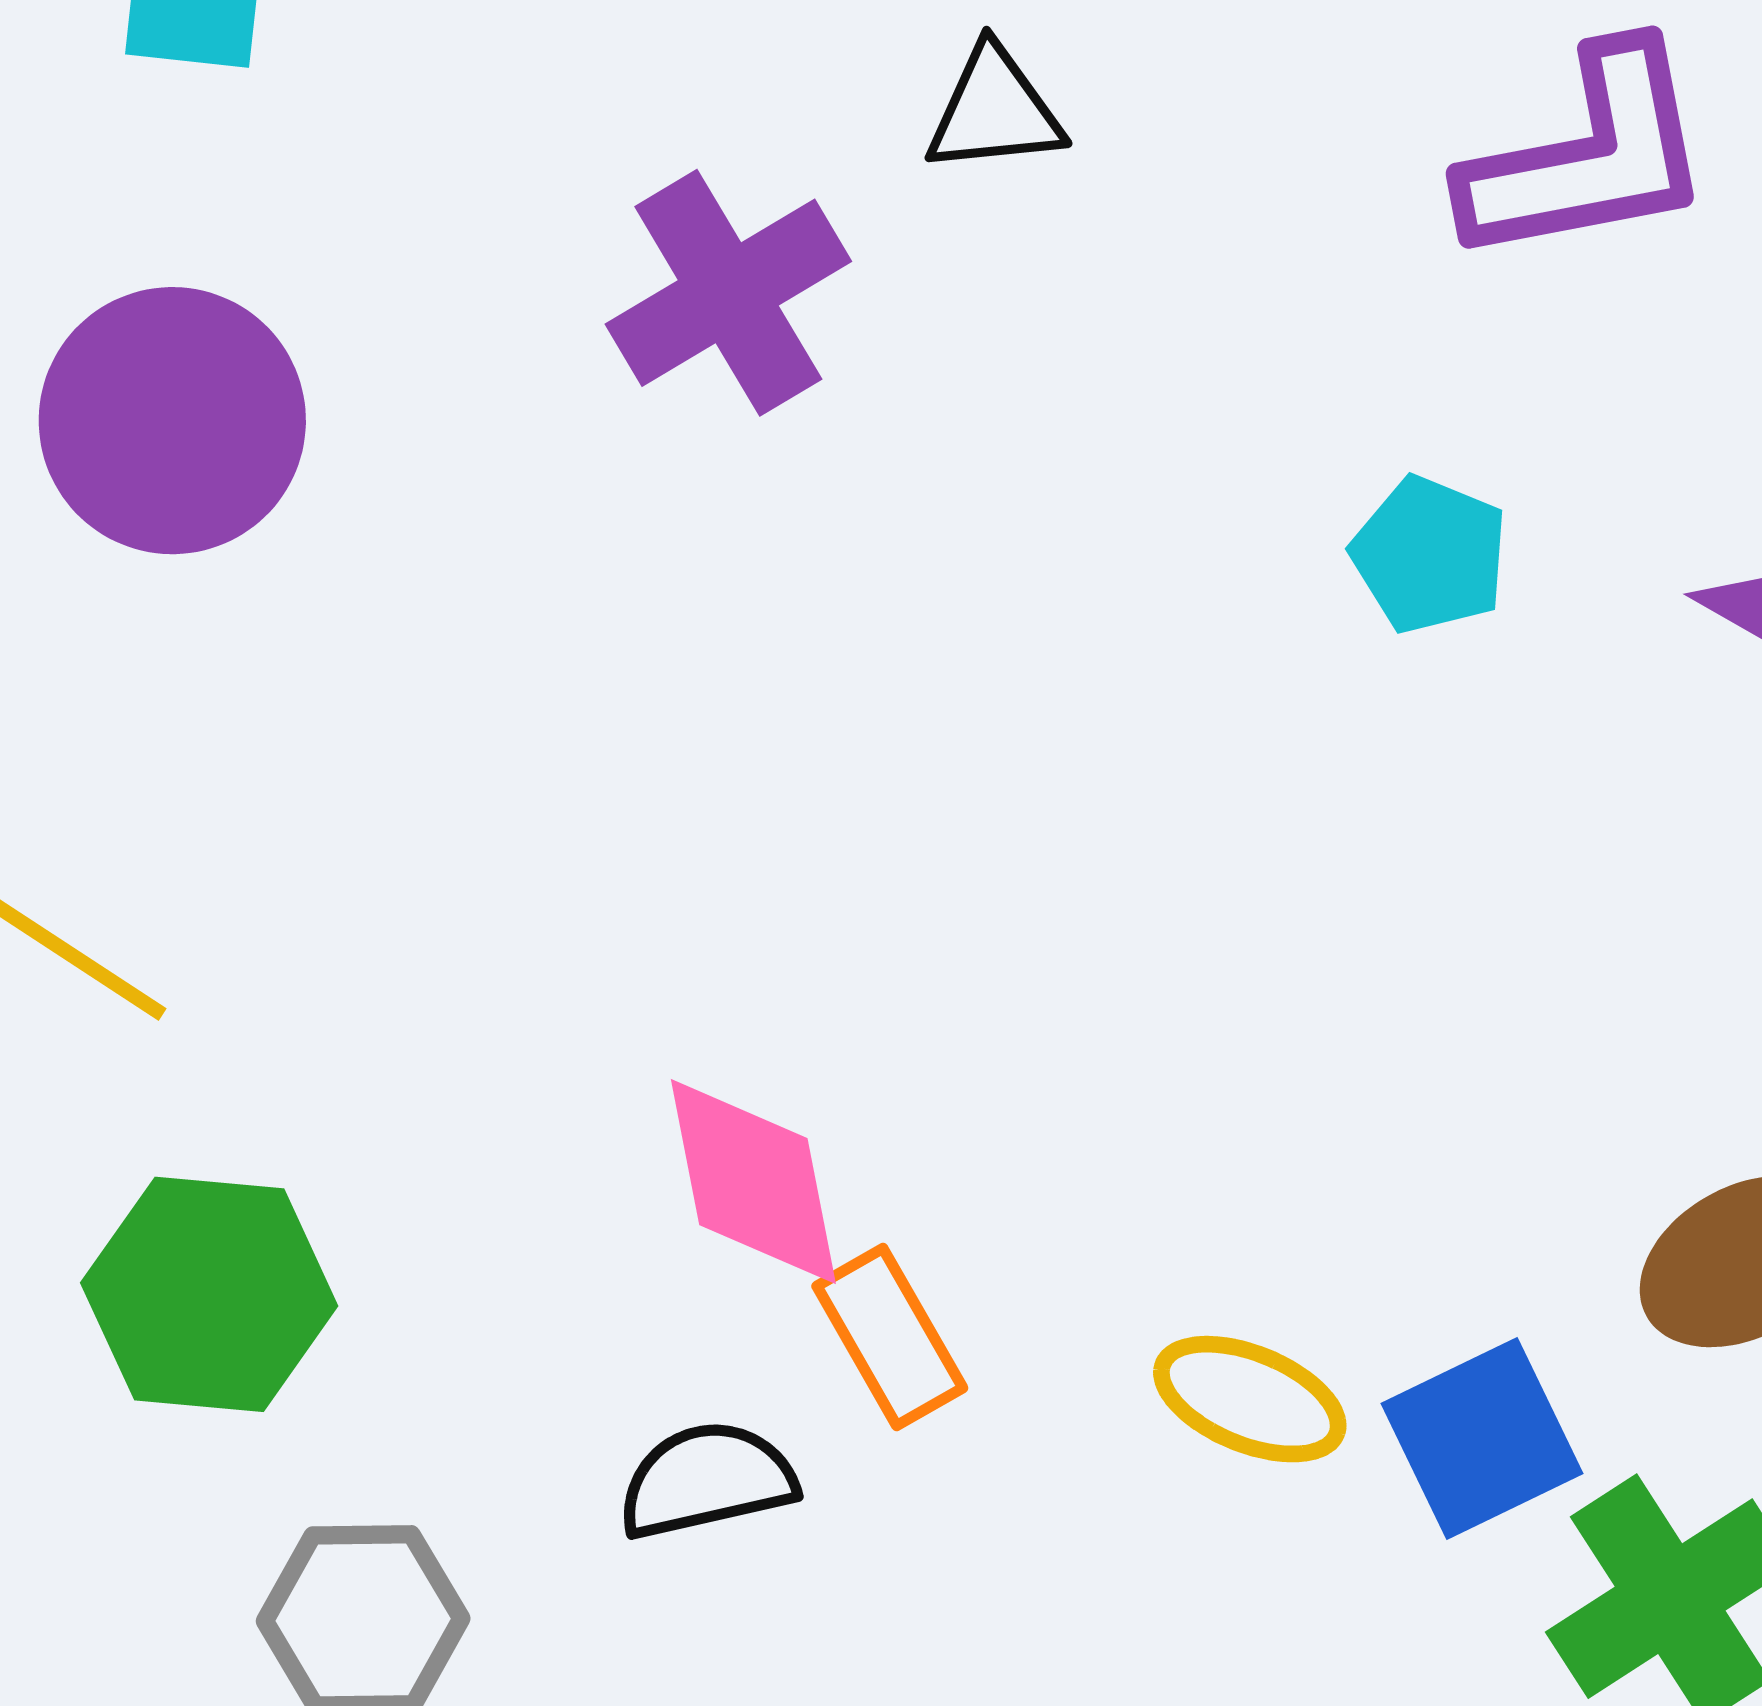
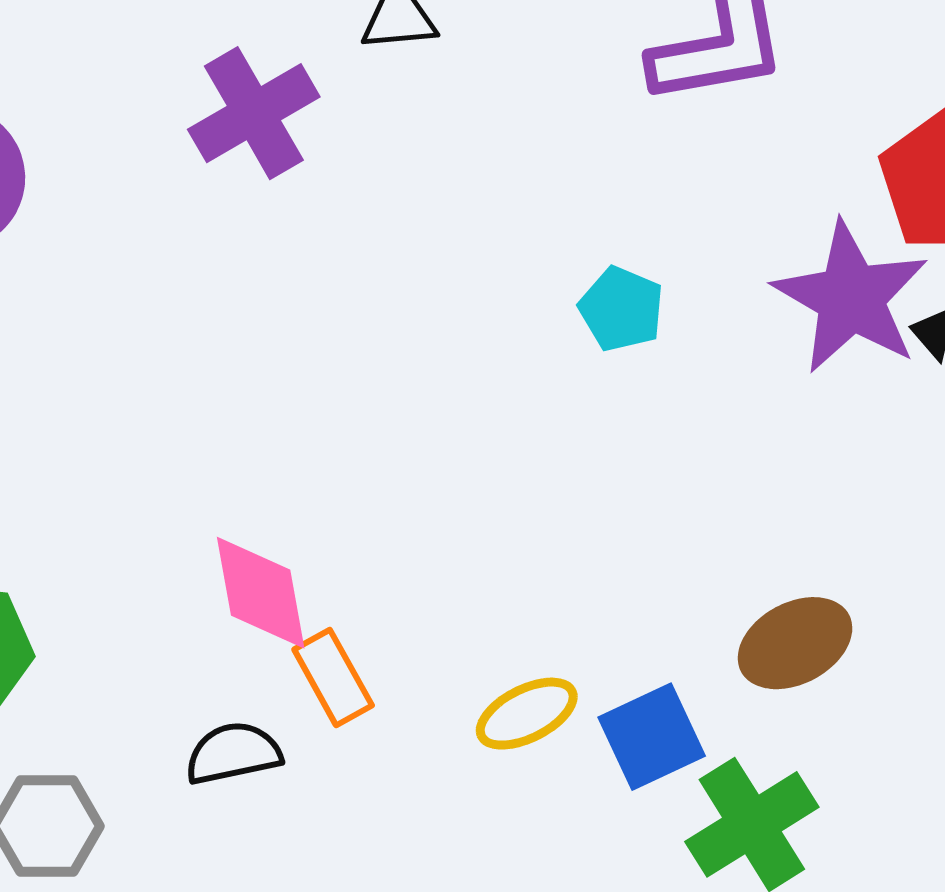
cyan pentagon: (1430, 555) -> (621, 309), moved
yellow ellipse: (1250, 1399) -> (527, 714), turned -50

